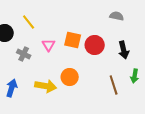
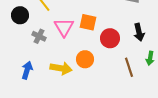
pink triangle: (49, 45) -> (64, 27), size x1.5
red circle: (95, 45) -> (110, 38), moved

